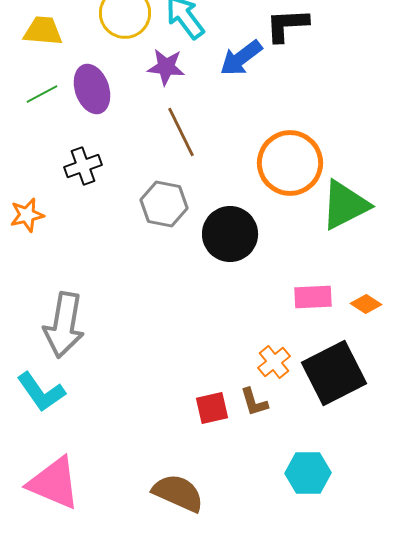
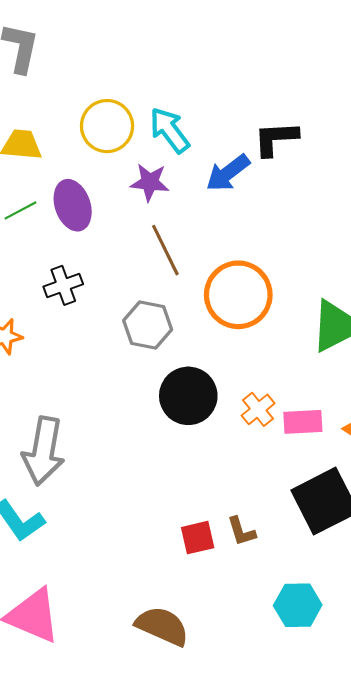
orange circle: (290, 163) -> (238, 295), moved
black circle: (230, 234) -> (188, 396), moved
orange cross: (274, 362) -> (258, 409), moved

